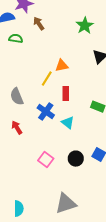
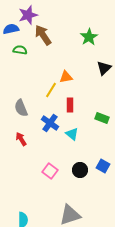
brown arrow: (39, 24) -> (43, 35), size x1.5

